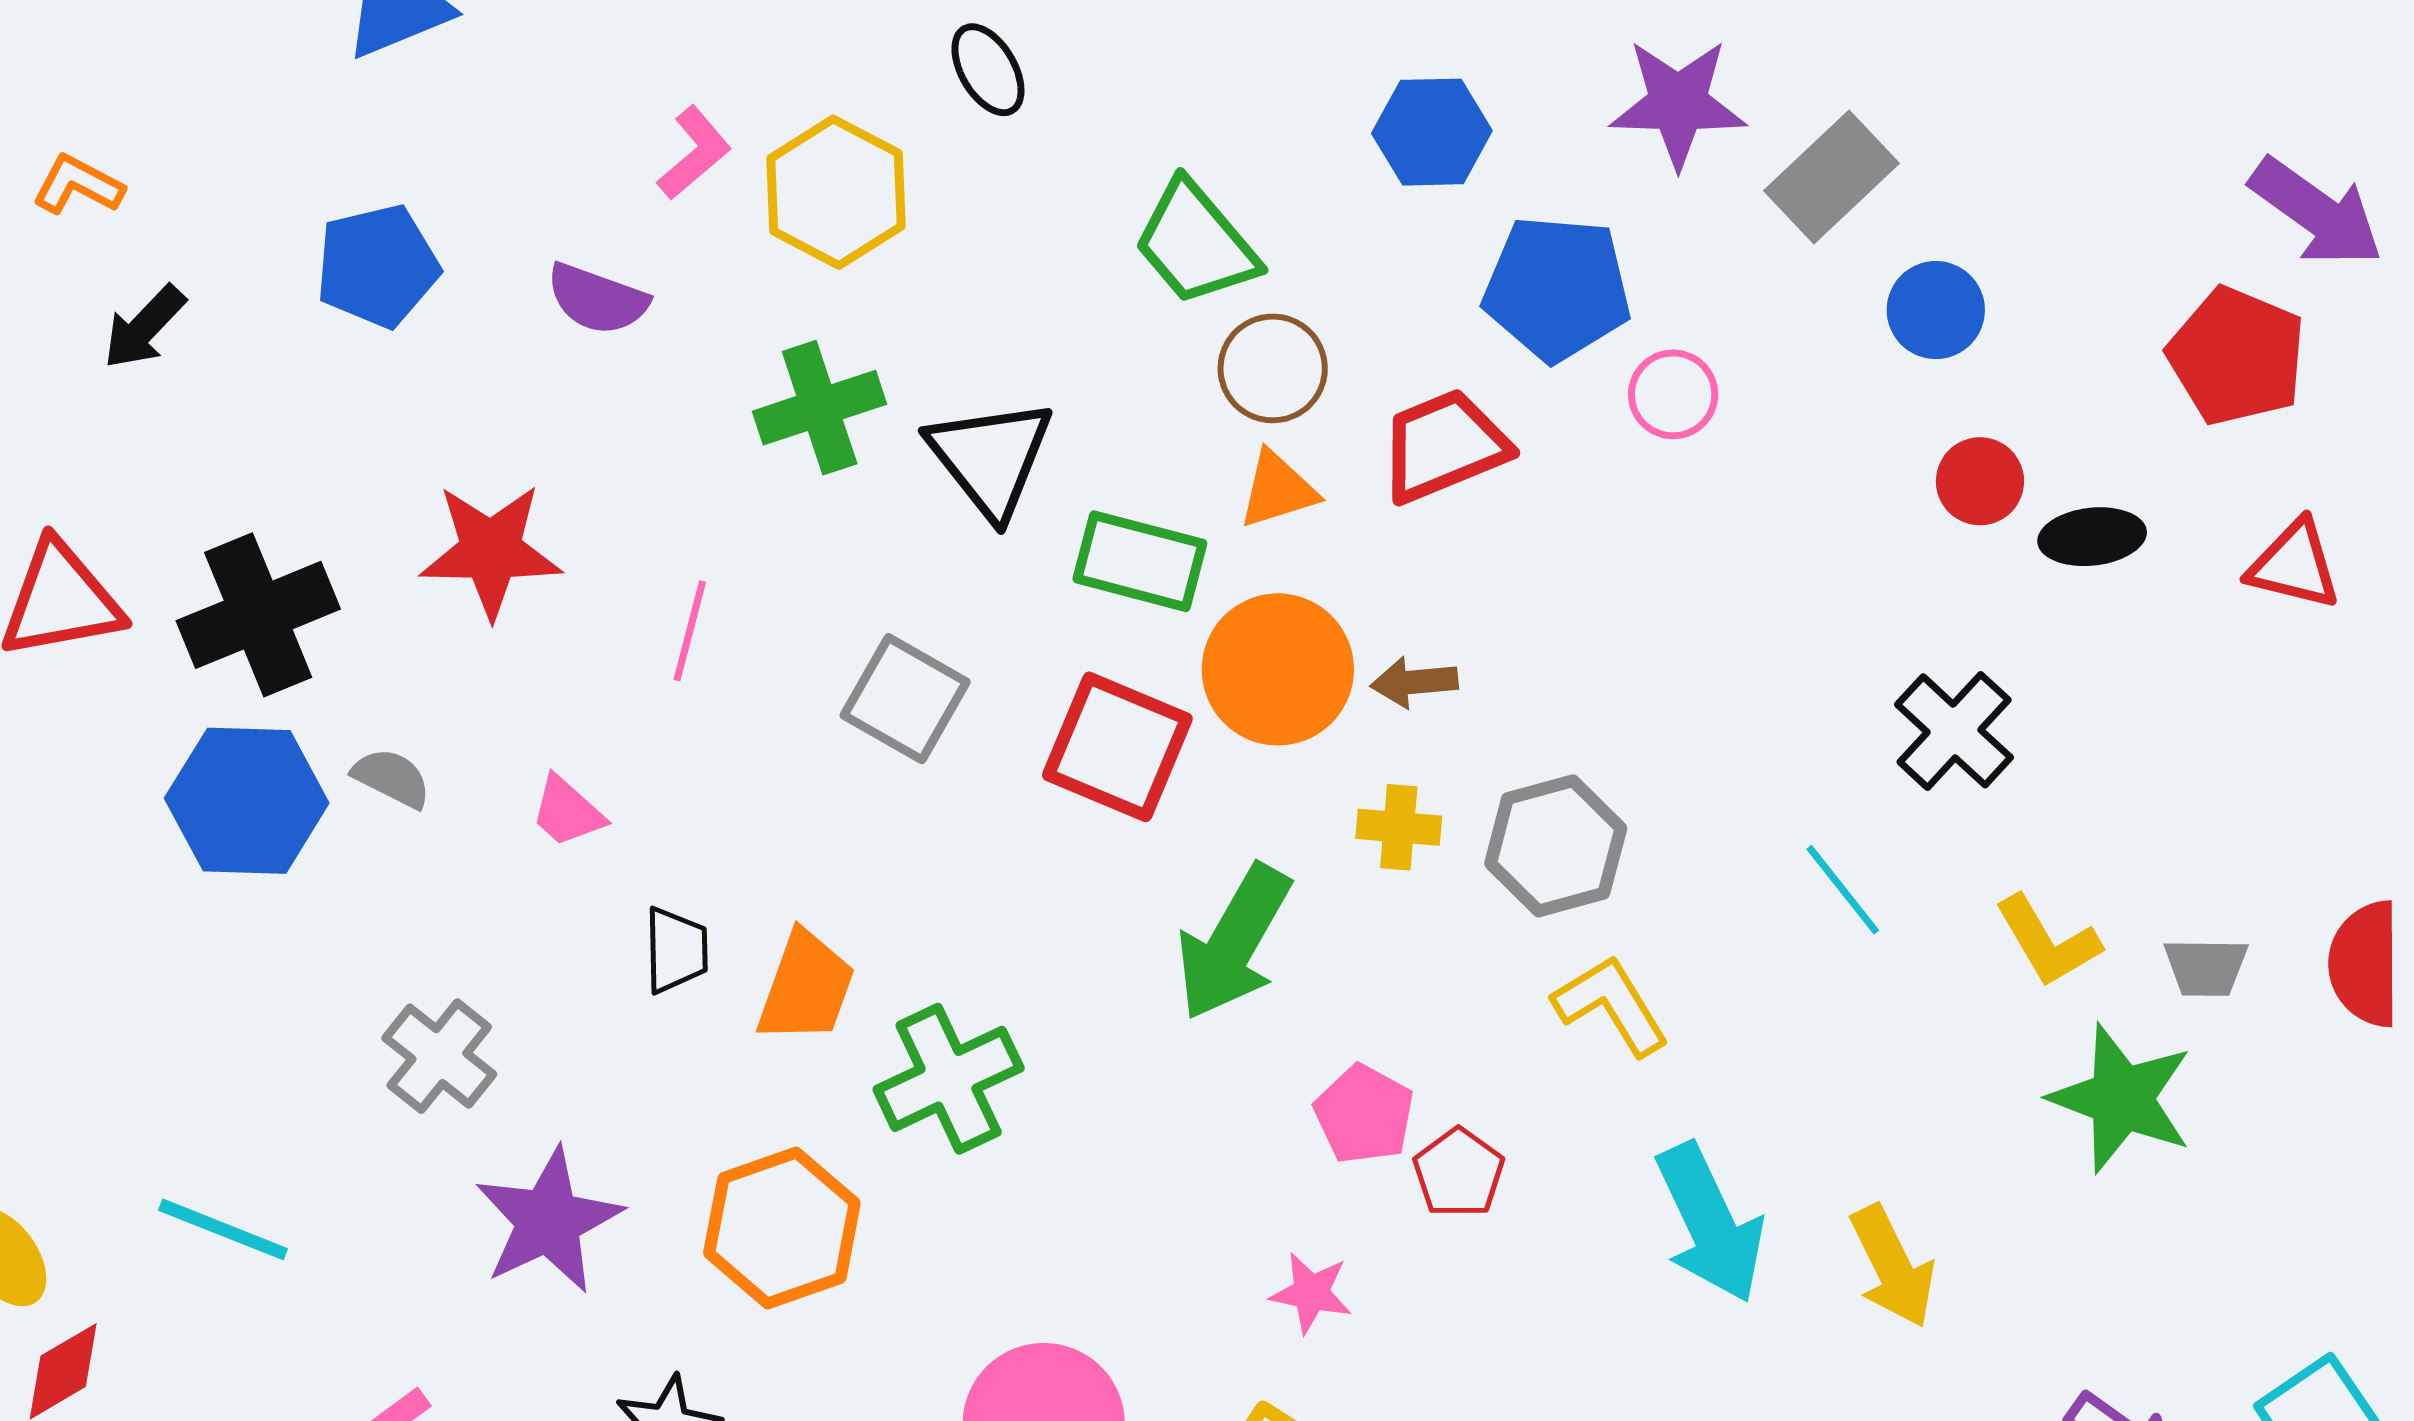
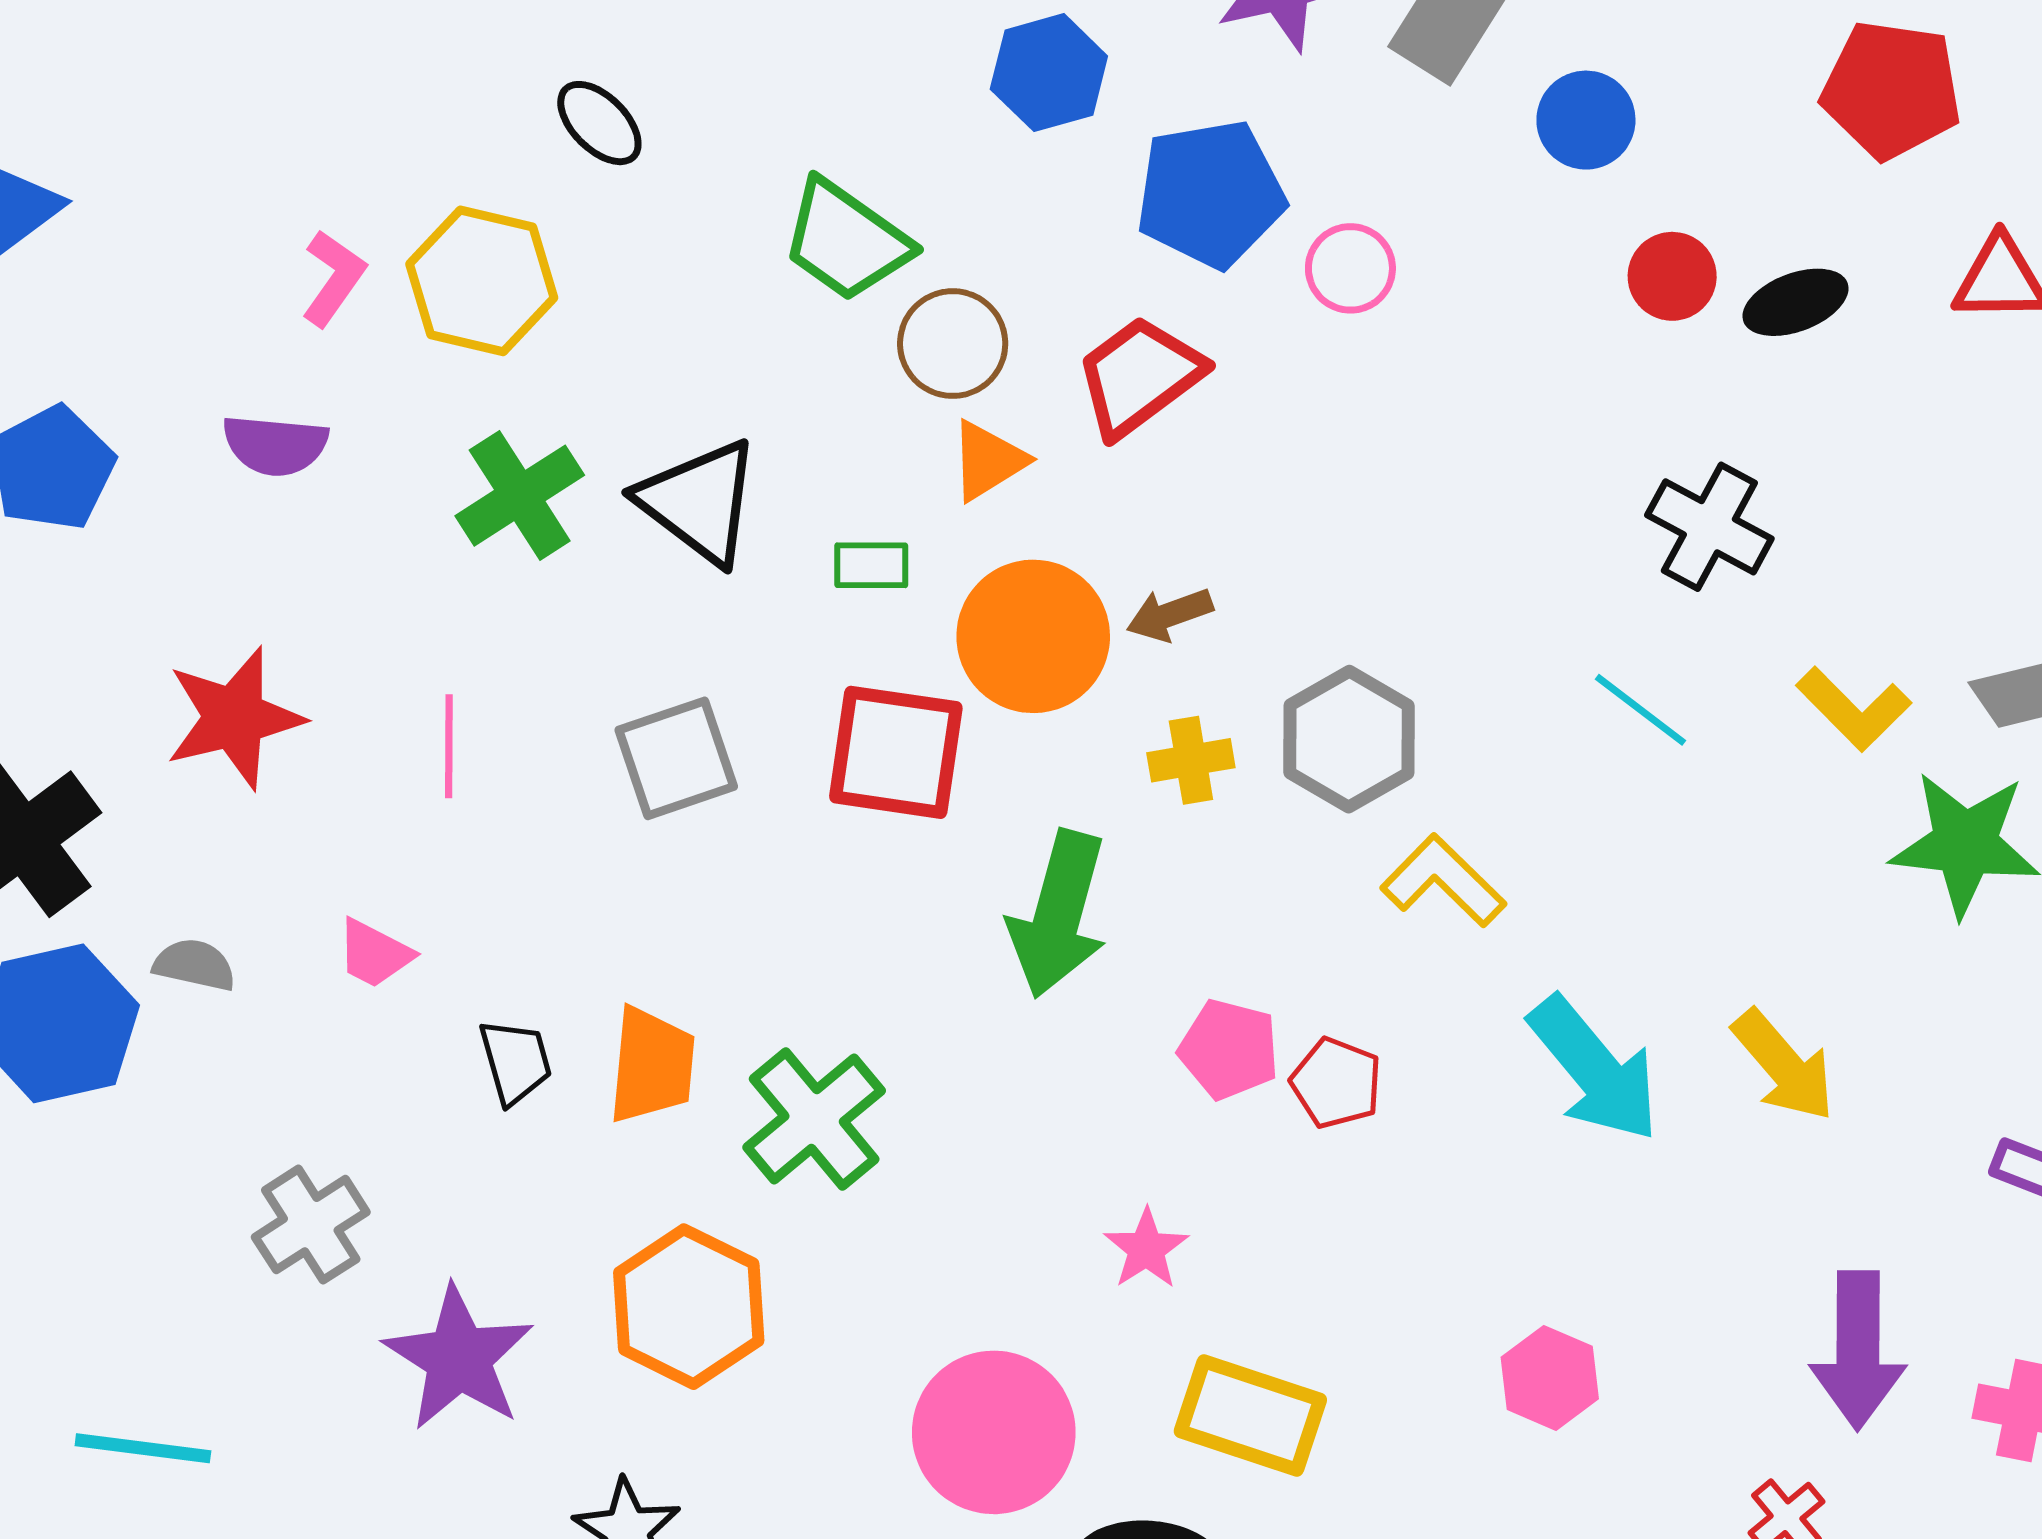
green rectangle: (1140, 561) -> (871, 565), size x0.6
gray square: (905, 699) -> (676, 758), turned -34
gray cross: (439, 1056) -> (311, 1225), turned 33
pink star: (1311, 1293) -> (1146, 1249), moved, turned -30

